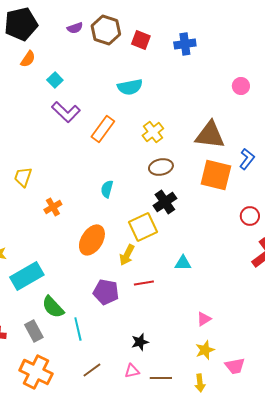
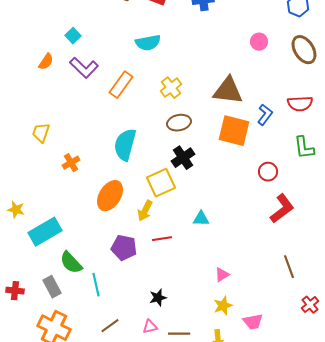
orange semicircle: (28, 59) -> (46, 62), moved
cyan semicircle: (107, 189) -> (125, 145), size x1.8

